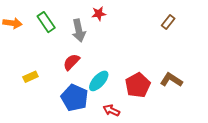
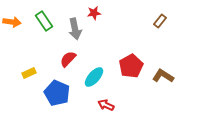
red pentagon: (138, 85) -> (131, 66), moved
blue pentagon: (75, 98) -> (57, 93), moved

